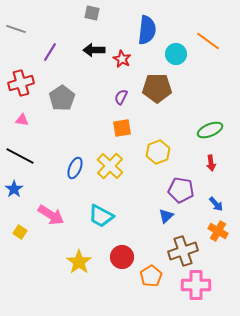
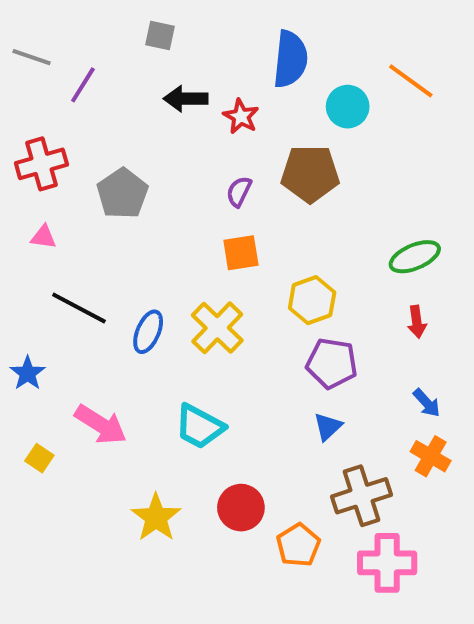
gray square: (92, 13) -> (160, 35), moved
purple line: (50, 52) -> (83, 85), moved
black line: (20, 156) -> (79, 308), moved
purple pentagon: (181, 190) -> (332, 363), moved

